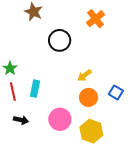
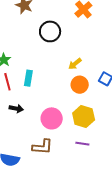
pink circle: (60, 119) -> (52, 118), moved

